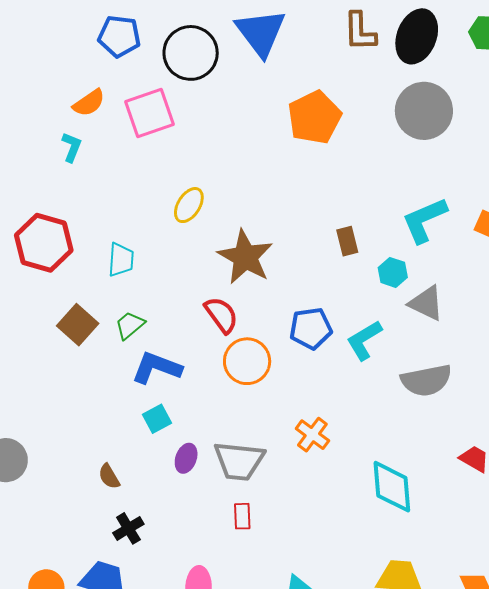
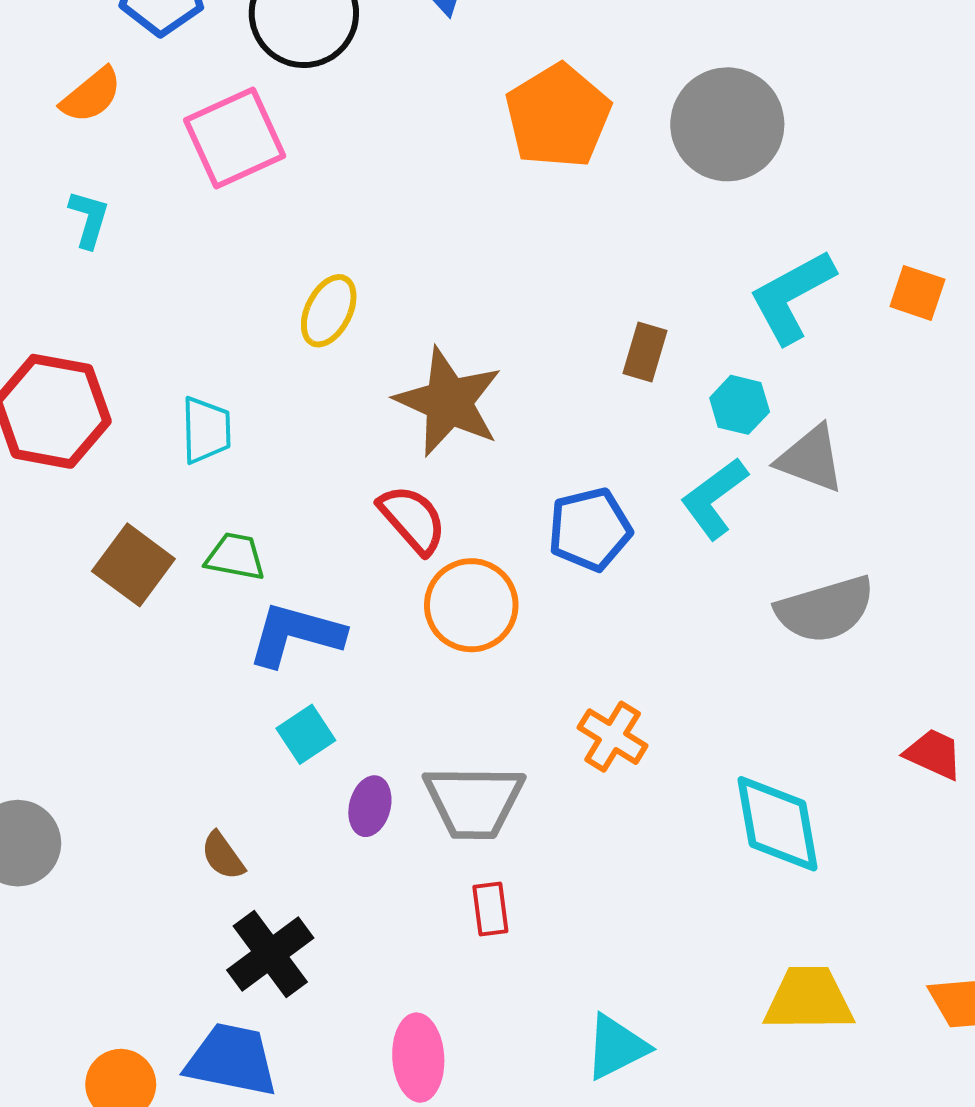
orange semicircle: (89, 103) -> (91, 95), moved
gray circle: (424, 111) -> (727, 124), moved
brown rectangle: (347, 241) -> (645, 352), turned 36
green trapezoid: (130, 325) -> (235, 557), turned 56
cyan L-shape: (364, 340) -> (714, 498), moved
black cross: (128, 528) -> (270, 954), size x1.4

